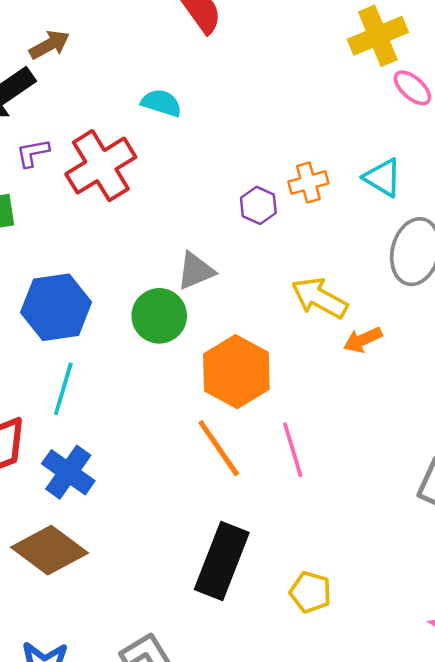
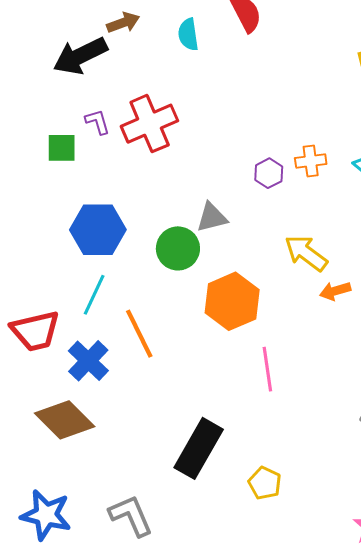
cyan semicircle: (161, 103) -> (188, 34), moved, turned -124
purple L-shape: (33, 153) -> (98, 122), moved, turned 76
orange line: (219, 448) -> (139, 334), moved

